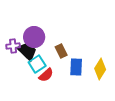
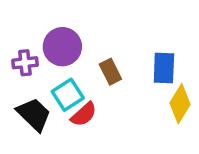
black trapezoid: (27, 51) -> (34, 114), moved
blue rectangle: (76, 67) -> (164, 68), moved

